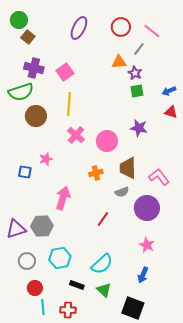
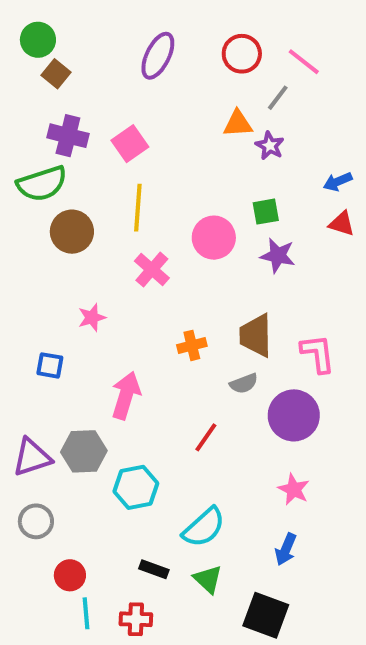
green square: (137, 91) -> (266, 212), moved
pink circle: (107, 141) -> (214, 238), moved
blue square: (25, 172) -> (50, 365), moved
pink L-shape: (159, 177) -> (318, 353), turned 30
cyan hexagon: (60, 258) -> (136, 487), moved
gray circle: (27, 261) -> (36, 521), moved

